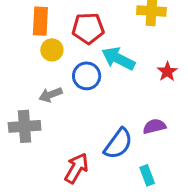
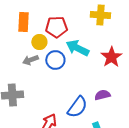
yellow circle: (52, 50) -> (39, 42), moved
red star: (167, 72) -> (111, 57), size x1.5
gray arrow: (50, 95) -> (30, 60), moved

